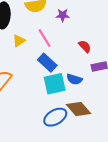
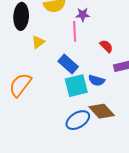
pink line: (44, 38) -> (75, 31), moved, turned 30

